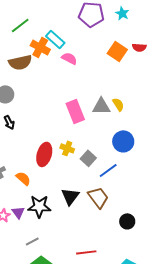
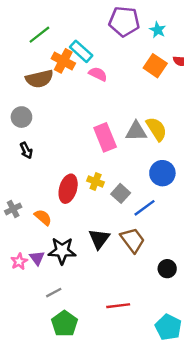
cyan star: (122, 13) -> (158, 30), moved
yellow semicircle: (118, 104) -> (156, 129), size x1.5

